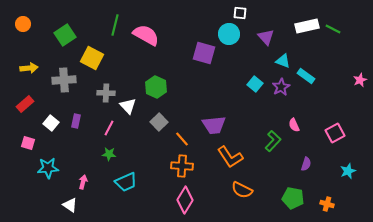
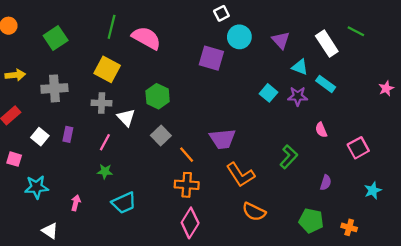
white square: (240, 13) -> (221, 13), moved, turned -32
white rectangle: (307, 26) -> (327, 44), moved, turned 70
yellow square: (92, 58) -> (107, 69), moved
purple star: (281, 87) -> (298, 96), turned 30
pink semicircle: (294, 125) -> (321, 130), moved
white triangle: (70, 205) -> (50, 231), moved

